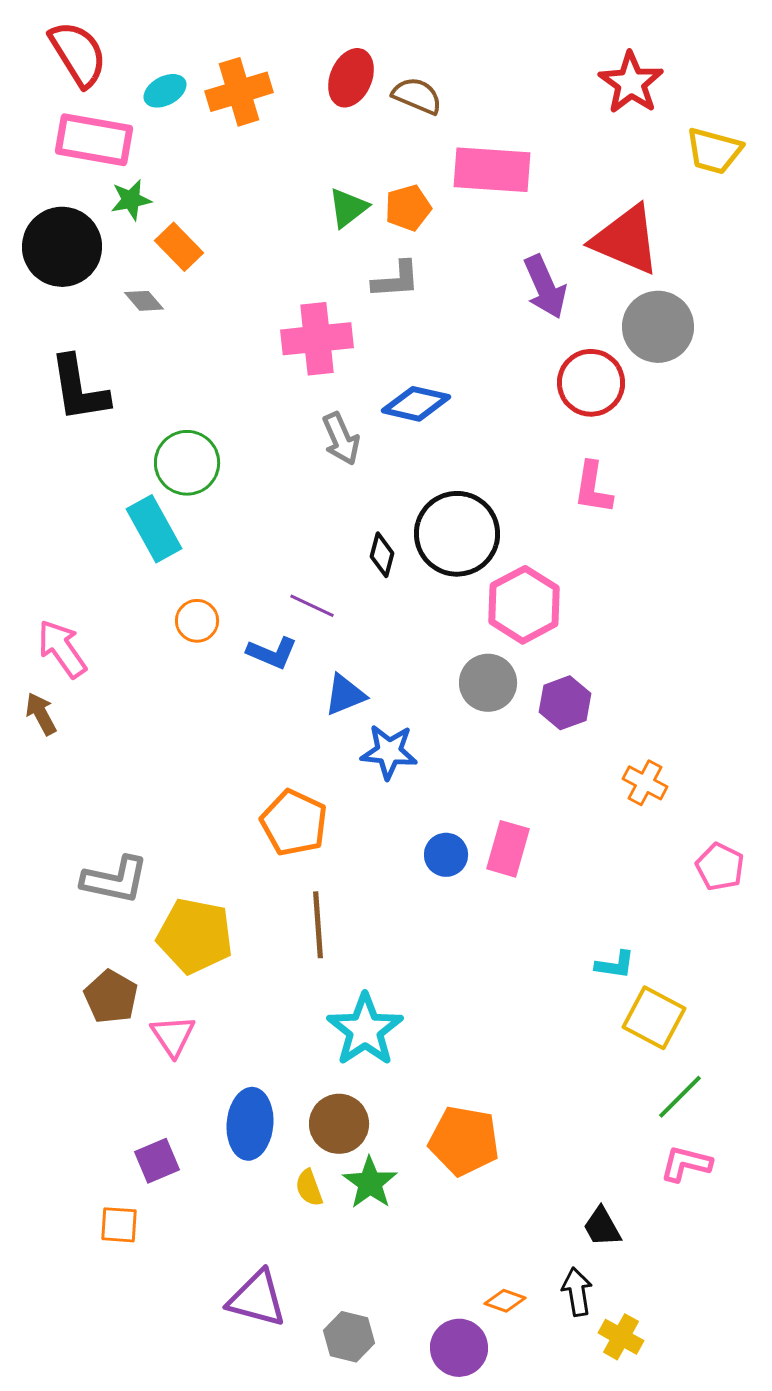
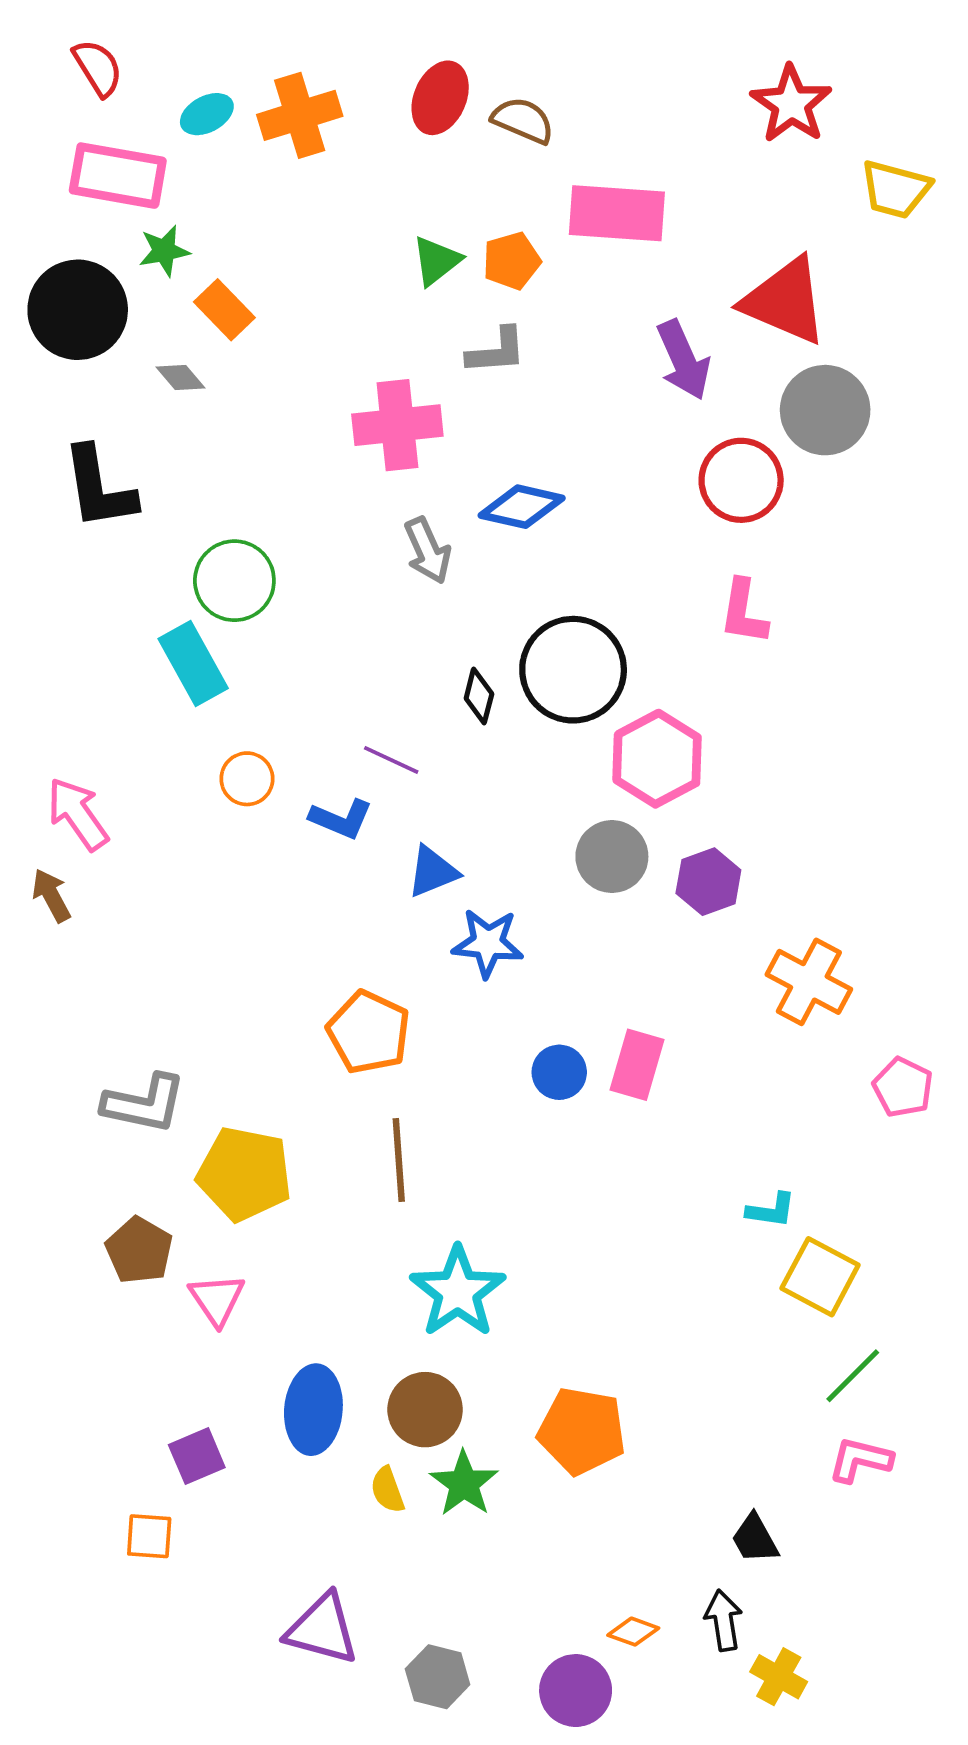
red semicircle: (78, 54) -> (98, 68), size x0.7
orange cross: (645, 783) -> (809, 982), size x1.5

